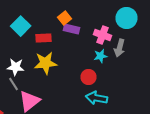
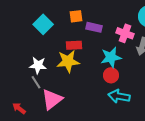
orange square: (64, 18) -> (76, 16), moved, turned 32
red rectangle: (44, 38) -> (74, 45), moved
cyan star: (100, 56) -> (111, 57), moved, size x1.5

